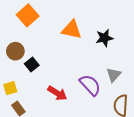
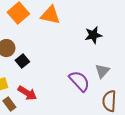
orange triangle: (72, 30) -> (50, 15), moved
red arrow: (57, 93) -> (27, 93), moved

